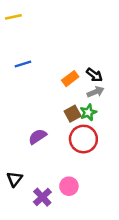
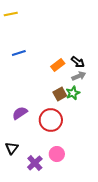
purple semicircle: (37, 137) -> (20, 113), moved
red circle: (83, 139) -> (51, 120), moved

